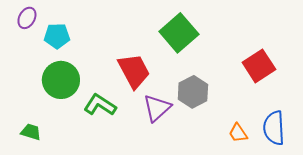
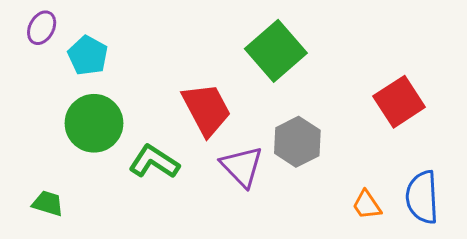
cyan pentagon: (57, 36) -> (88, 55), turned 30
purple triangle: (157, 108) -> (242, 166), turned -32

